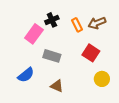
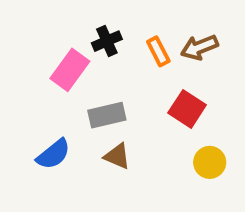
gray rectangle: (52, 56) -> (107, 115), turned -30
brown triangle: (57, 86) -> (117, 156), moved

